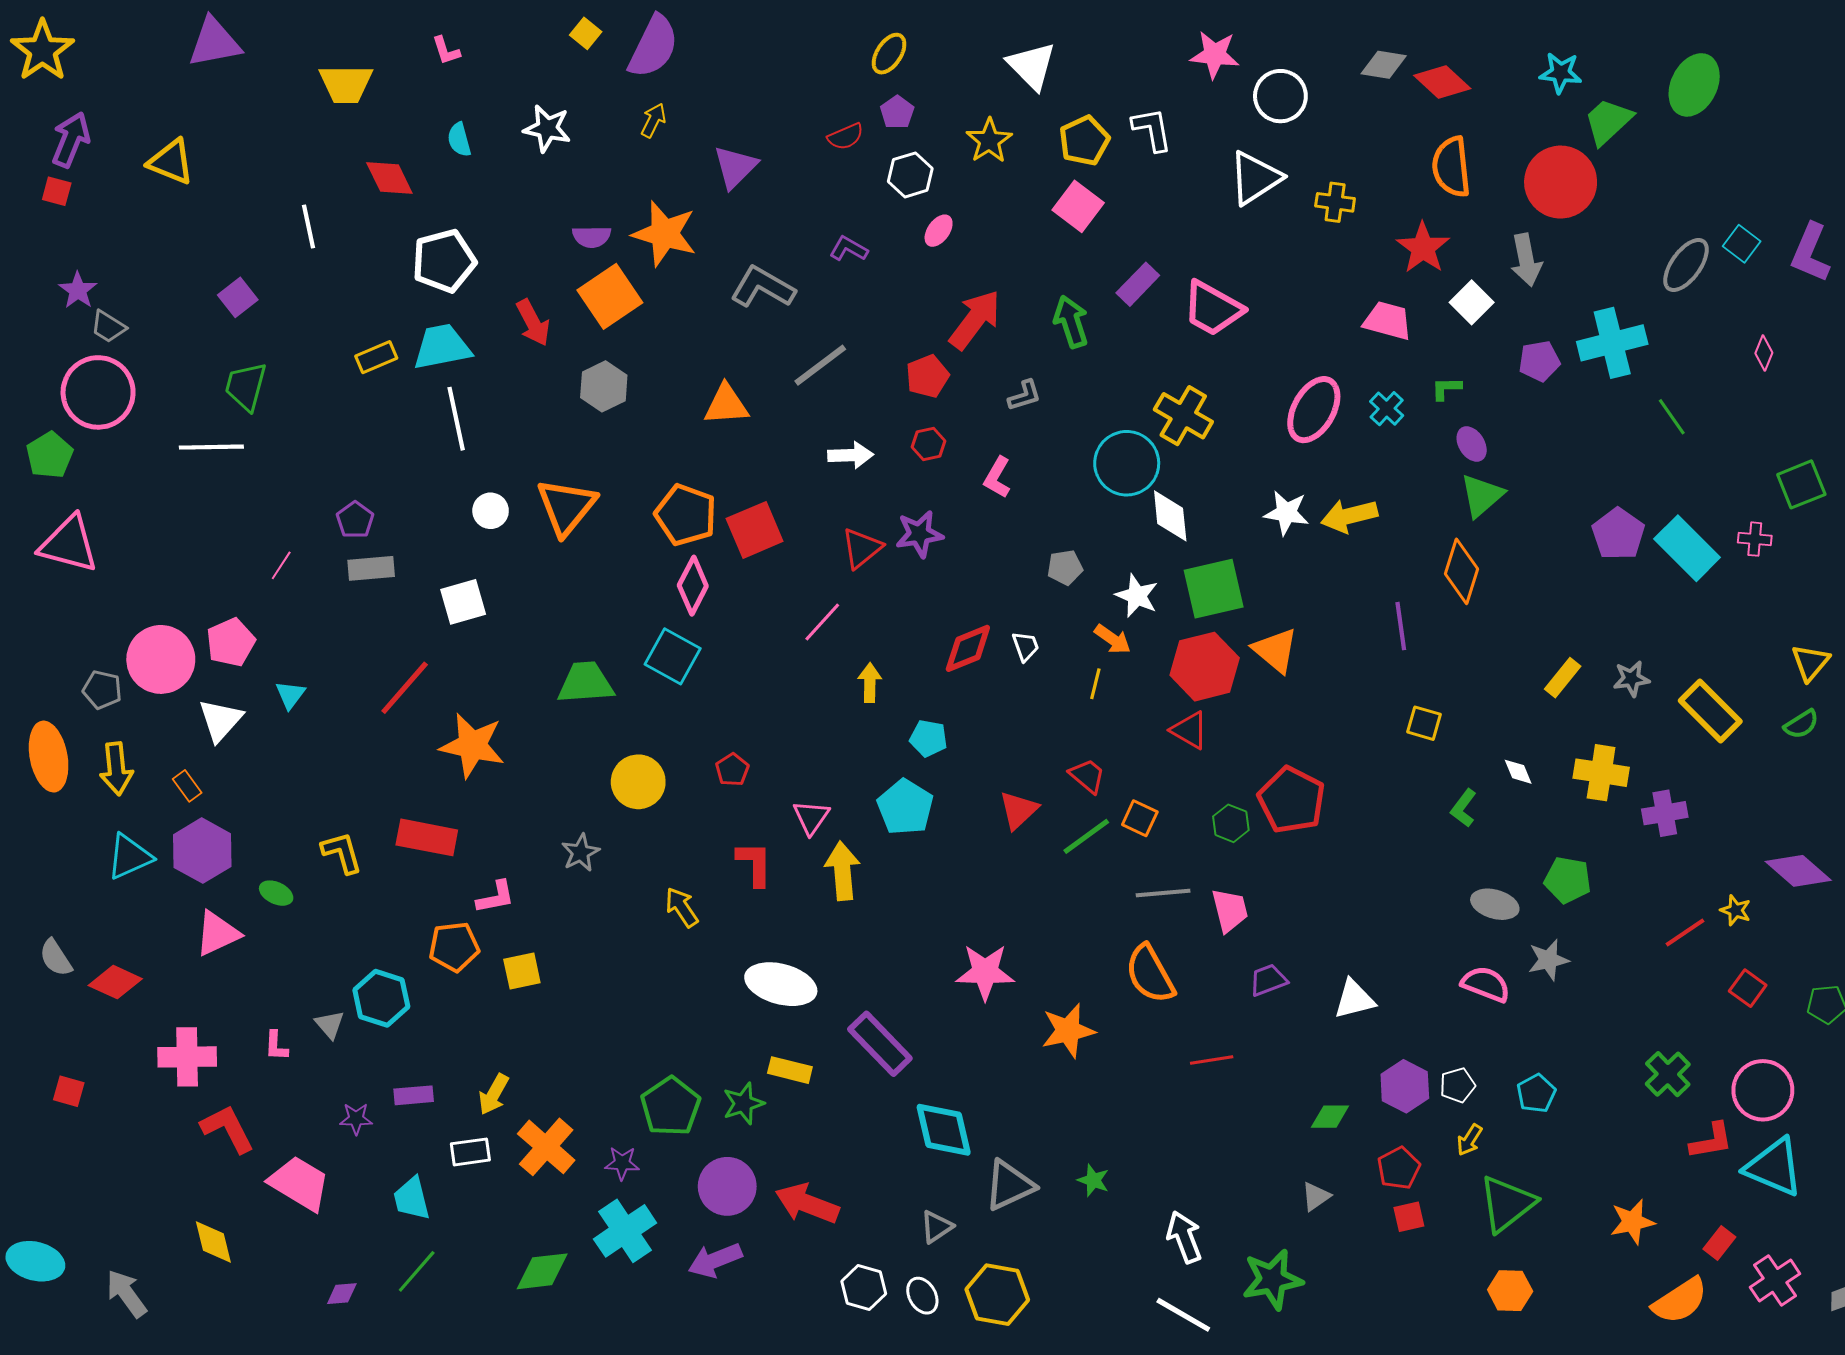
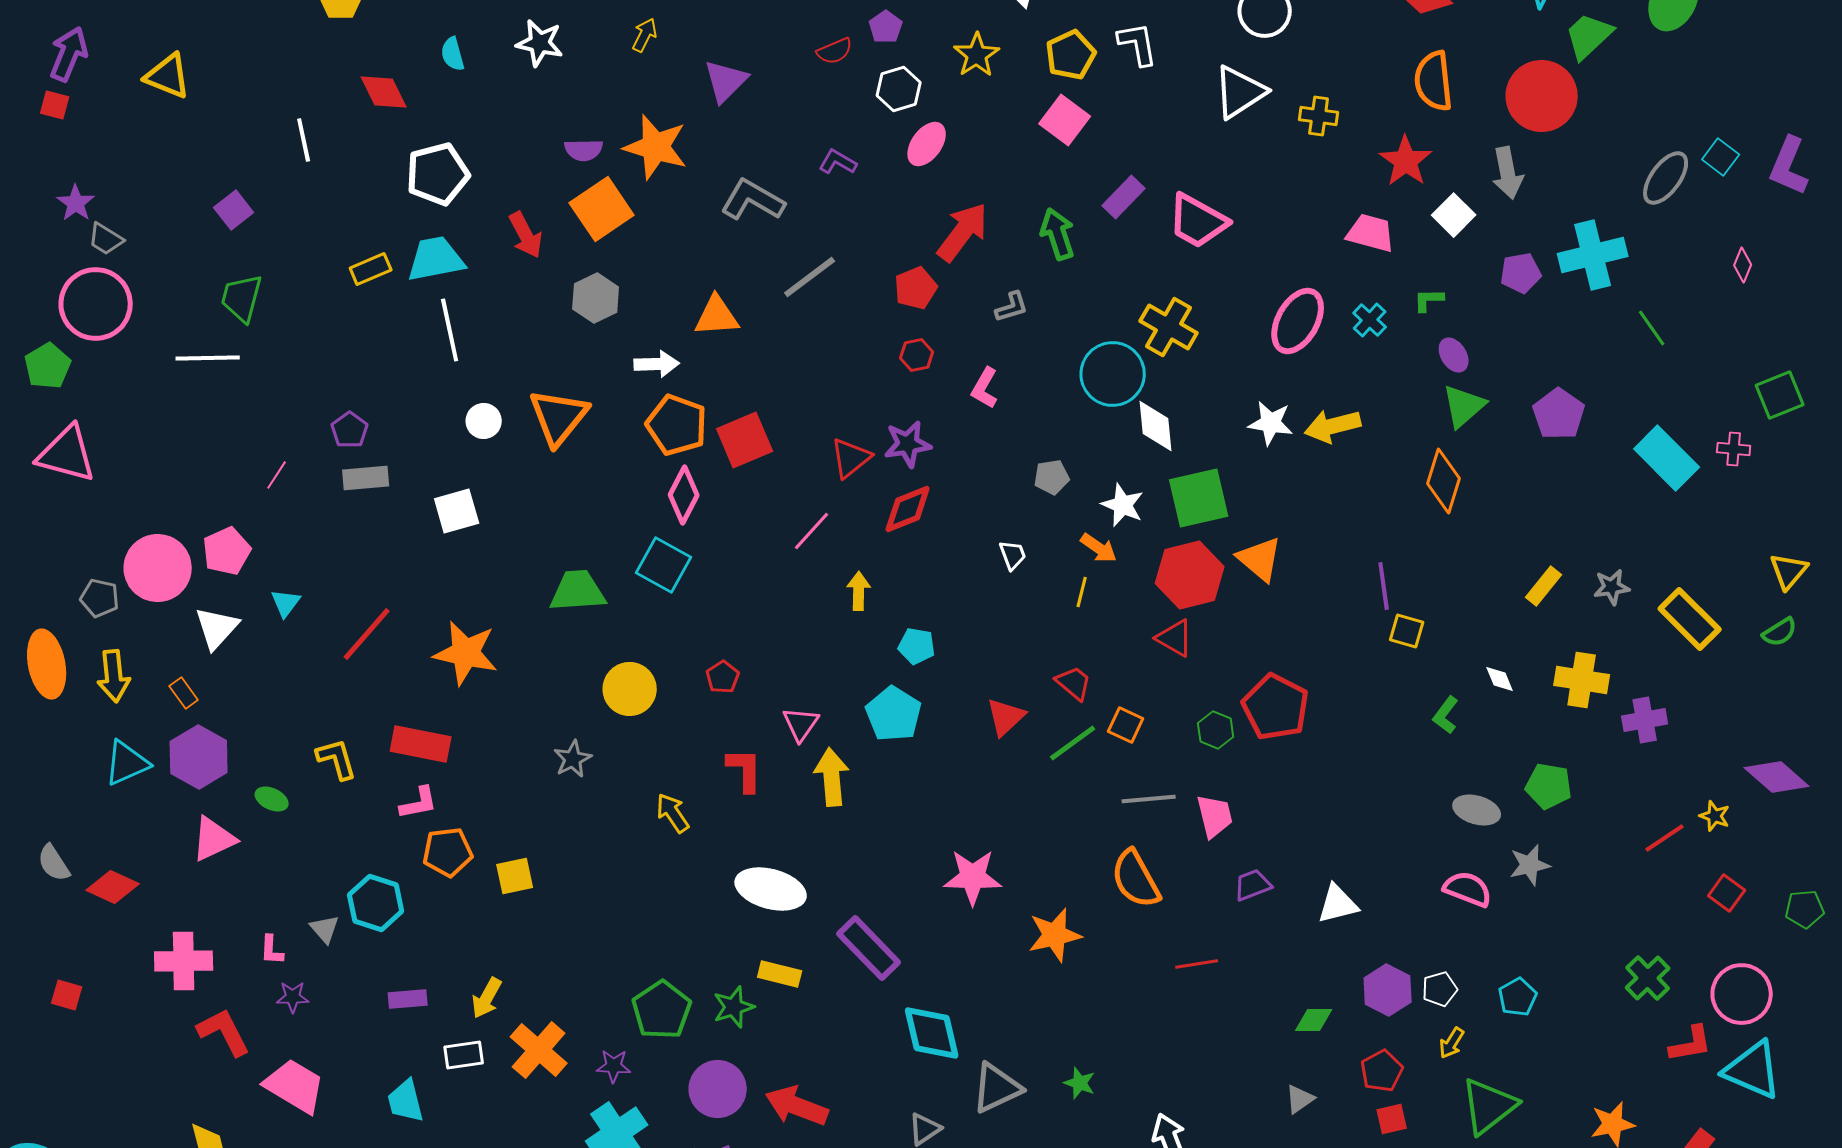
pink ellipse: (939, 231) -> (927, 144), size x1.4
white arrow: (851, 455) -> (657, 364), moved
purple pentagon: (1618, 534) -> (1559, 414), moved
purple line: (1401, 626) -> (1384, 586), moved
red diamond: (968, 648) -> (908, 509), moved
red line: (405, 688) -> (367, 634), moved
pink L-shape: (496, 897) -> (419, 803), moved
purple star: (356, 1119) -> (293, 997), moved

